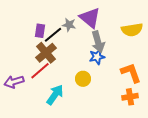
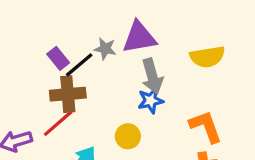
purple triangle: (90, 18) -> (139, 37), turned -50
purple rectangle: (40, 31) -> (58, 58), turned -48
brown cross: (46, 53) -> (68, 94), turned 35

